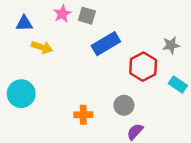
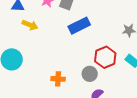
red hexagon: (143, 67) -> (105, 57), moved

